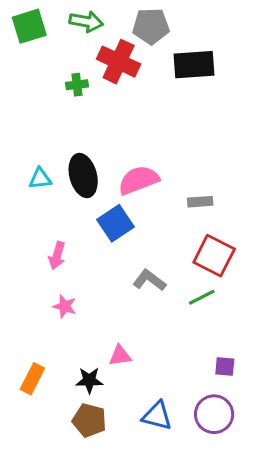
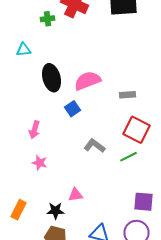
cyan triangle: (40, 179) -> (24, 50), moved
blue square: (115, 223) -> (72, 109), size x0.7
purple square: (225, 366) -> (144, 202), size x1.5

